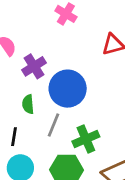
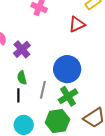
blue circle: (68, 89) -> (67, 69), moved
black line: (14, 137) -> (18, 95), moved

